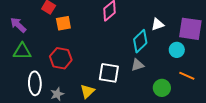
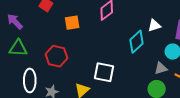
orange square: (63, 23) -> (72, 23), moved
gray triangle: (138, 65) -> (161, 68), moved

